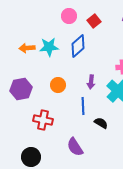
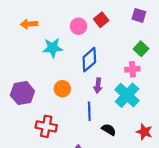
pink circle: (69, 16) -> (79, 26), moved
blue diamond: (78, 46) -> (89, 60), moved
orange arrow: (27, 48) -> (29, 24), moved

